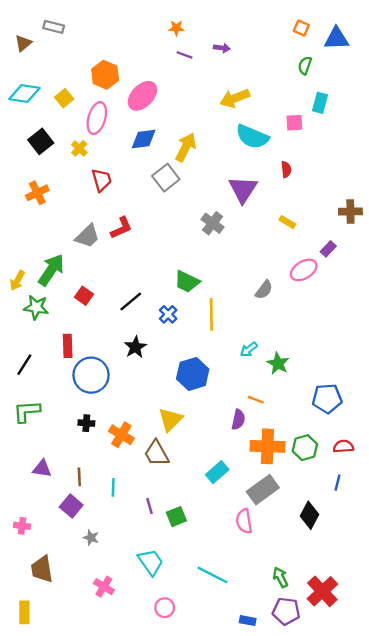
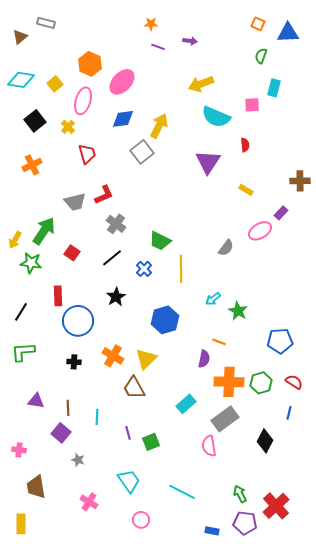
gray cross: (213, 223) -> (116, 224), moved
gray trapezoid: (88, 236) -> (75, 202), turned 30
orange cross: (121, 435) -> (113, 356), moved
red semicircle: (343, 446) -> (294, 382), turned 36

